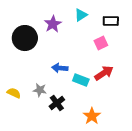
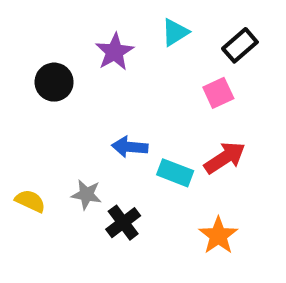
black rectangle: (111, 21) -> (240, 45), turned -42
black circle: (25, 38) -> (54, 82), size x0.7
orange star: (92, 116) -> (218, 236), moved

